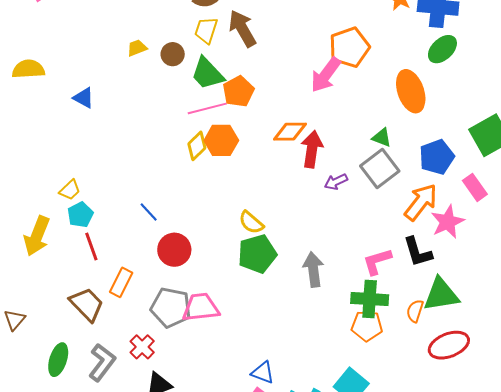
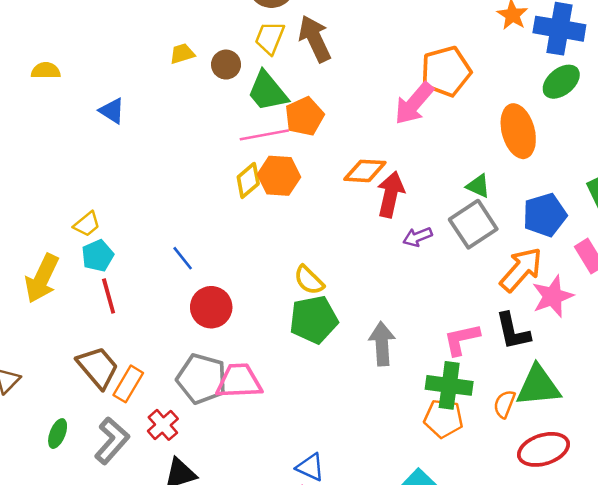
yellow semicircle: (28, 69) -> (46, 71), size x0.7
orange rectangle: (121, 282) -> (128, 384), moved
green ellipse: (58, 360) -> (58, 434), size x0.7

